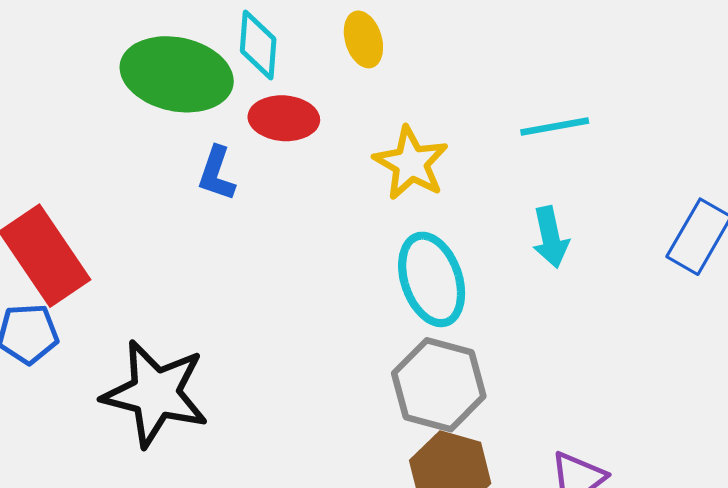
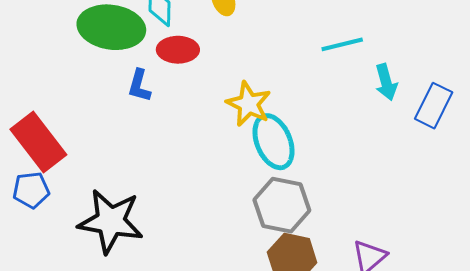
yellow star: (411, 163) -> (249, 104), moved
cyan arrow: (550, 237) -> (386, 82), moved

